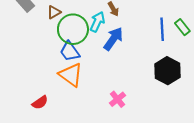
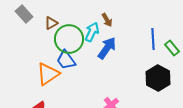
green rectangle: (182, 27) -> (172, 48), moved
orange triangle: (71, 75) -> (48, 74), moved, turned 50

